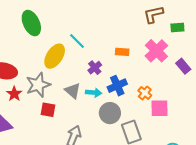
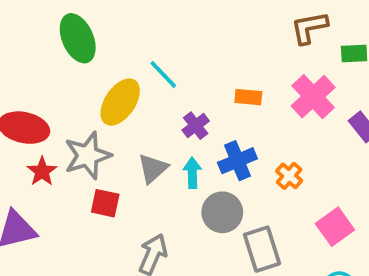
gray triangle: (73, 91) -> (153, 168), turned 36
cyan arrow: (94, 93) -> (192, 173), turned -98
pink square: (160, 108) -> (335, 227), moved, turned -36

